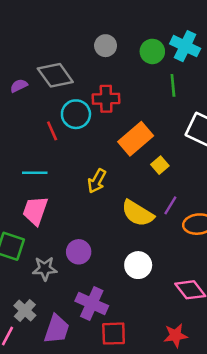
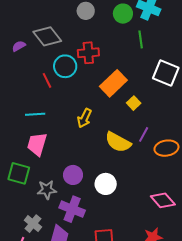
white circle: (138, 265) -> (106, 184), moved
purple cross: (92, 303) -> (72, 209), moved

